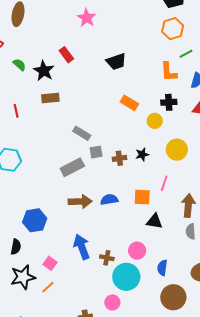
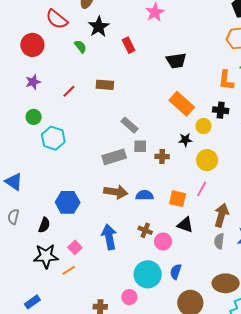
black star: (44, 71) -> (99, 27), moved
orange rectangle: (129, 103) -> (182, 104), size x1.4
red line: (16, 111) -> (69, 91), turned 48
yellow circle: (177, 150) -> (207, 160), moved
black star: (142, 154) -> (185, 140), moved
pink circle: (137, 251) -> (163, 242), moved
brown cross: (107, 258) -> (145, 230), moved
blue semicircle: (162, 268) -> (176, 272), moved

